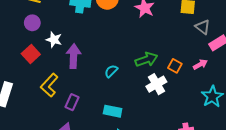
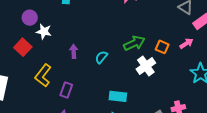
purple circle: (32, 23) -> (30, 18), moved
purple arrow: (74, 56) -> (74, 51), moved, size x0.6
cyan rectangle: (113, 111) -> (118, 96), moved

